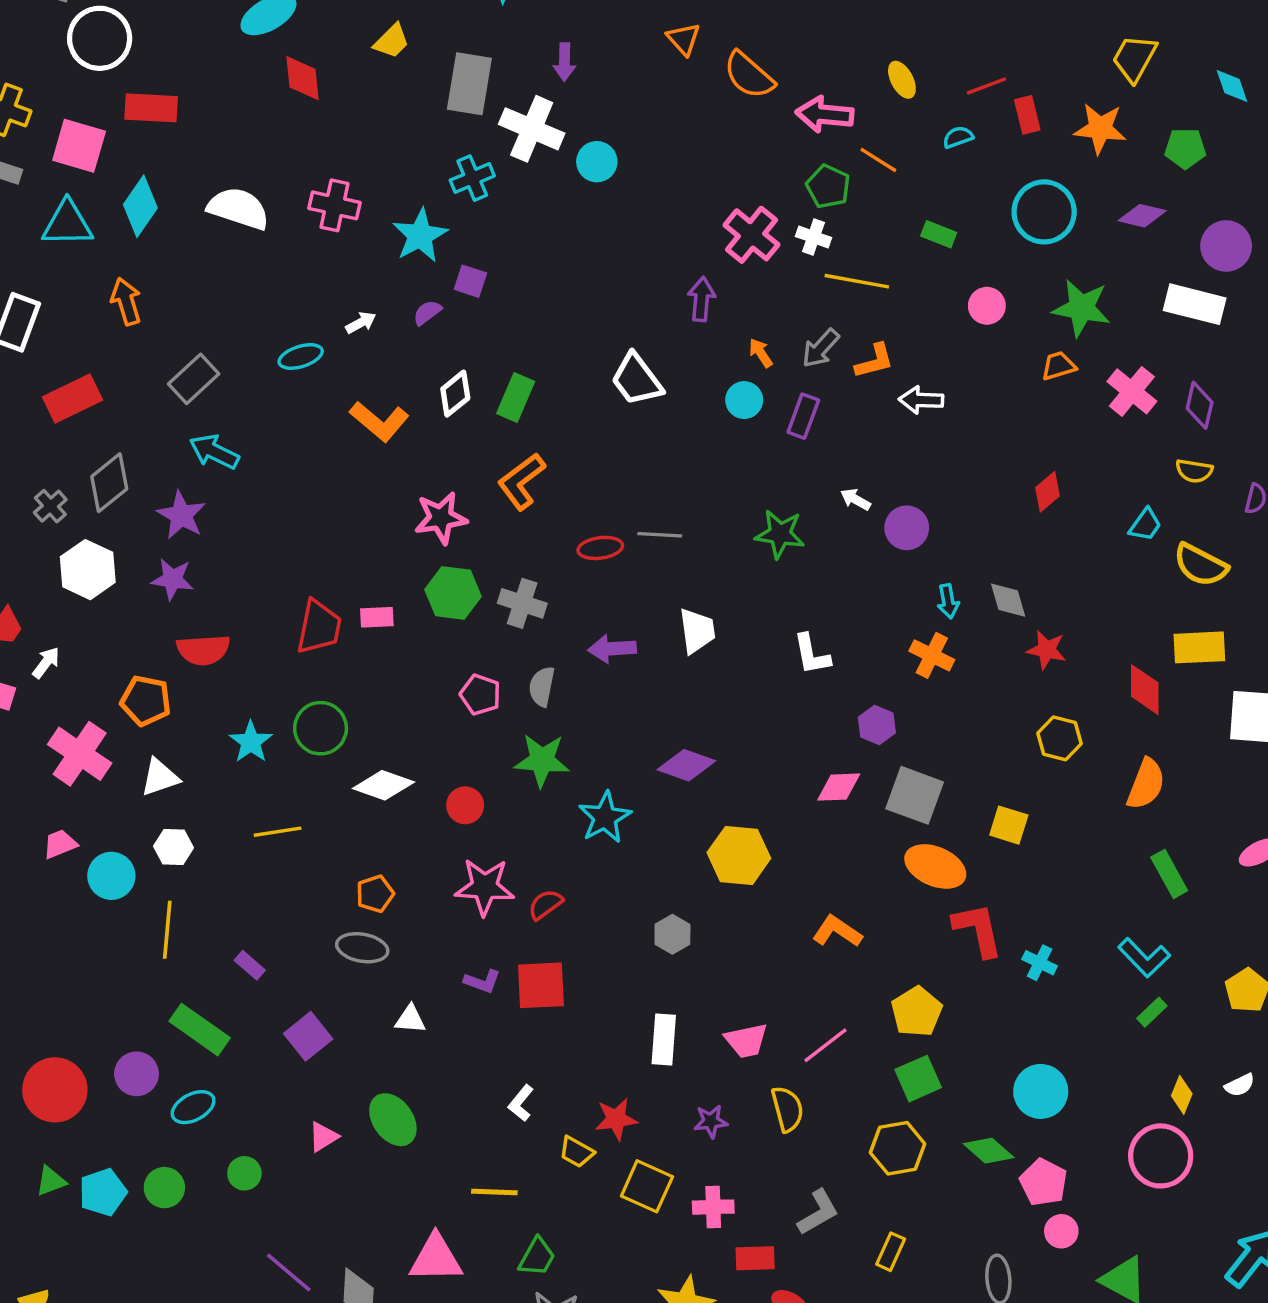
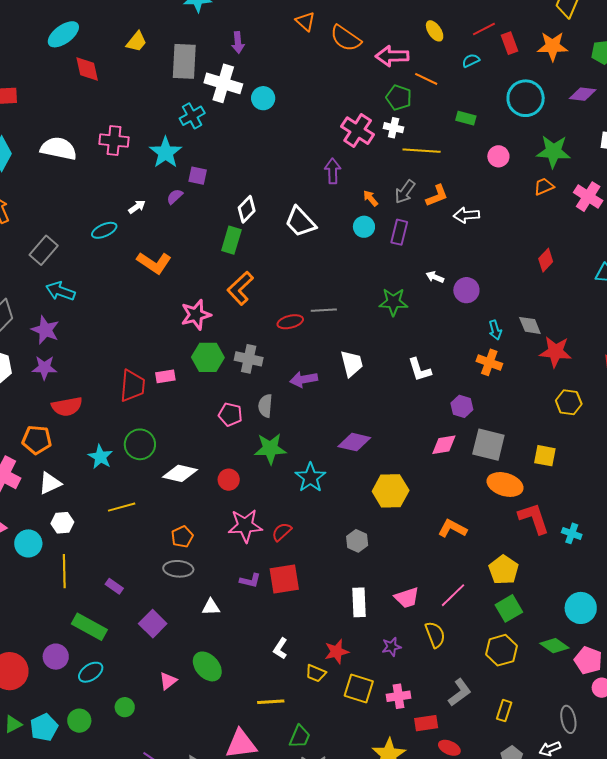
white diamond: (455, 394) -> (247, 209), moved
red star: (1047, 650) -> (555, 352), size x1.4

